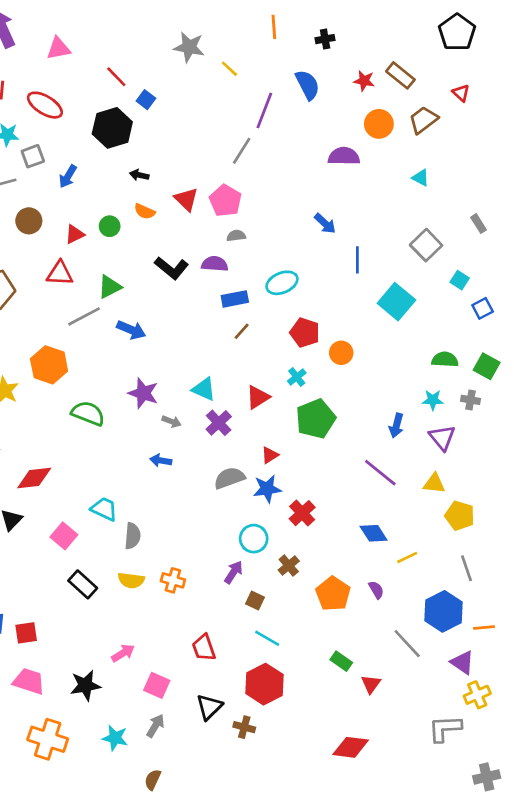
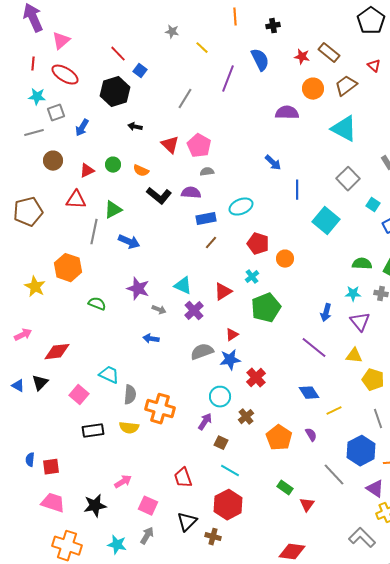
gray star: (189, 47) -> (172, 32), size x0.6
pink triangle: (58, 48) -> (61, 41), moved, turned -30
gray line: (242, 151) -> (185, 99), moved
cyan triangle: (421, 178) -> (344, 129), size x2.0
orange semicircle: (145, 211) -> (141, 171), moved
gray line: (84, 316) -> (94, 232), turned -50
green semicircle: (88, 413) -> (97, 304), size x0.7
orange cross: (173, 580) -> (160, 409), moved, size x1.6
black rectangle: (83, 584) -> (93, 431), turned -50
gray L-shape: (445, 728) -> (362, 538), turned 48

